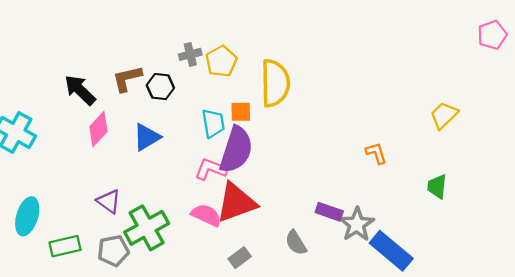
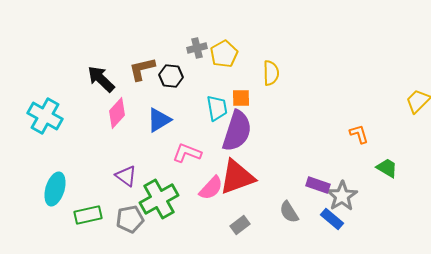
yellow semicircle: (275, 83) -> (271, 73), size x0.6
pink L-shape: (211, 169) -> (187, 153), moved
green trapezoid: (437, 186) -> (387, 168), moved, turned 115
pink semicircle: (206, 215) -> (211, 188), turned 108
blue rectangle: (391, 251) -> (332, 219), moved, size x0.6

